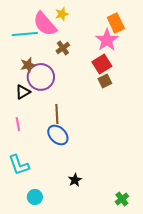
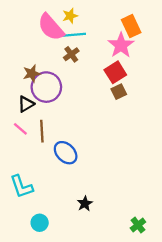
cyan line: (25, 34) -> (71, 35), moved
brown line: (57, 114) -> (42, 131), moved
pink line: (18, 124) -> (20, 129), moved, turned -40

